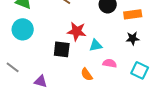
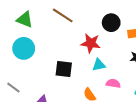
red star: (77, 31) -> (91, 43), moved

